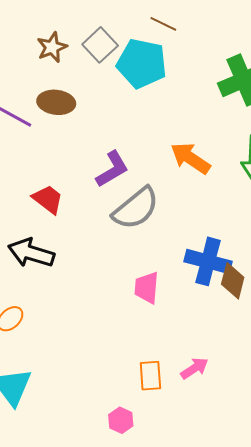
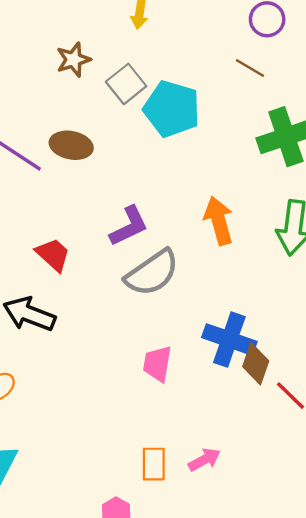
brown line: (163, 24) -> (250, 68), moved
brown star: (52, 47) -> (73, 60), moved
orange arrow: (190, 158) -> (219, 221), turned 36

